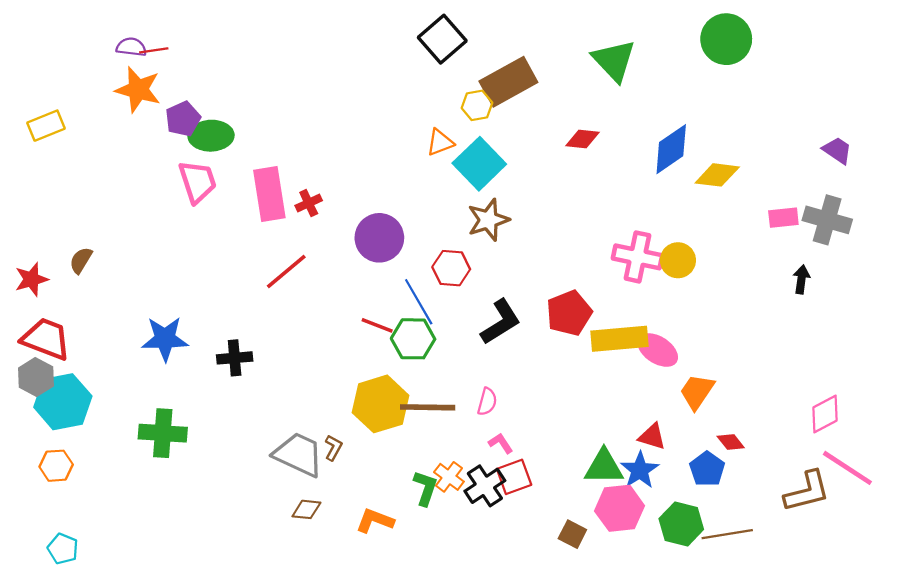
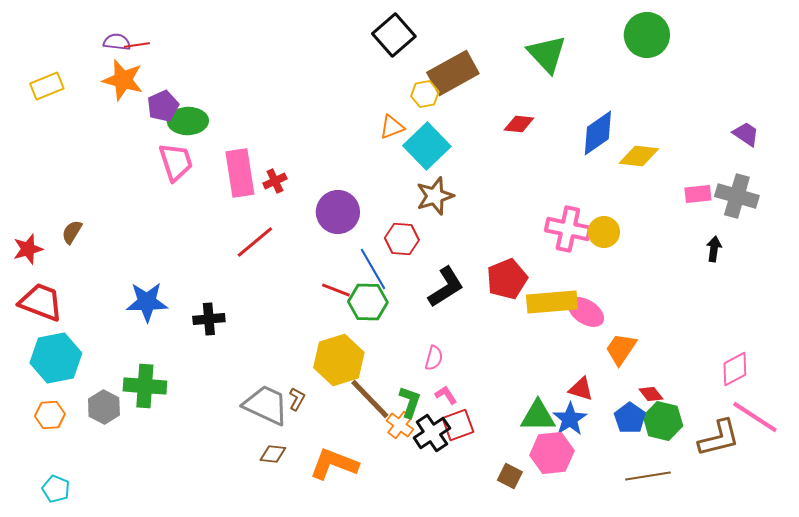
yellow rectangle: (46, 126) -> (47, 86), moved
gray hexagon: (36, 377) -> (104, 407), moved
brown line: (428, 407) -> (370, 399), moved, turned 45
green L-shape: (425, 488) -> (410, 402), moved
orange L-shape: (375, 521) -> (334, 464), size x1.4
green hexagon: (681, 524) -> (663, 421), moved

